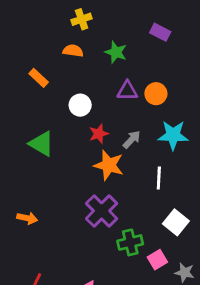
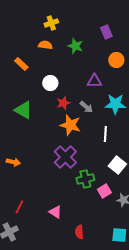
purple rectangle: (160, 32) -> (106, 32), turned 40
purple triangle: (127, 91) -> (94, 81), moved
orange circle: (156, 94) -> (116, 60), moved
gray arrow: (132, 139) -> (86, 107), turned 88

